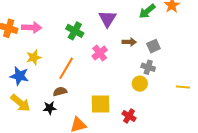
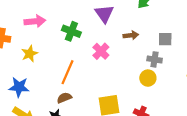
pink arrow: (32, 27) -> (35, 21), moved
gray square: (153, 46) -> (165, 39), moved, turned 32
yellow star: (34, 57) -> (30, 54), moved

